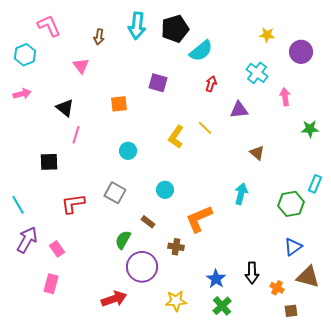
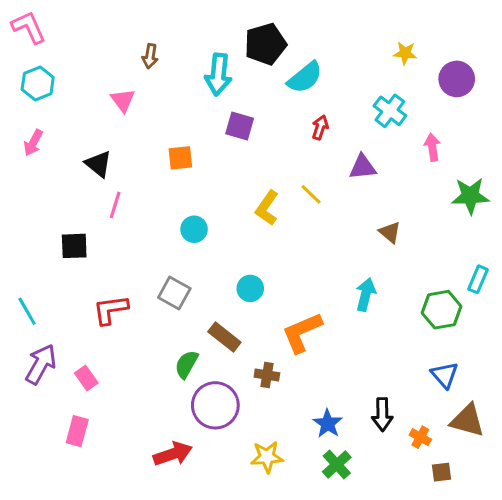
pink L-shape: (49, 26) -> (29, 27), moved
cyan arrow: (137, 26) -> (218, 74), moved
pink arrow: (22, 94) -> (33, 143), turned 132
green star: (310, 129) -> (470, 196), size x1.4
brown rectangle: (148, 222) -> (224, 337), size x1.5
blue triangle: (293, 247) -> (445, 375), turned -36

